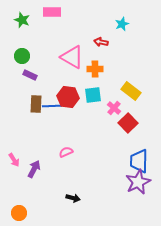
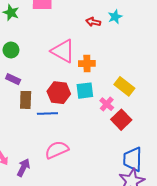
red arrow: (101, 42) -> (93, 22), moved
purple rectangle: (30, 75) -> (13, 79), moved
blue line: (52, 106) -> (47, 113), moved
pink semicircle: (66, 152) -> (57, 150), size x1.6

